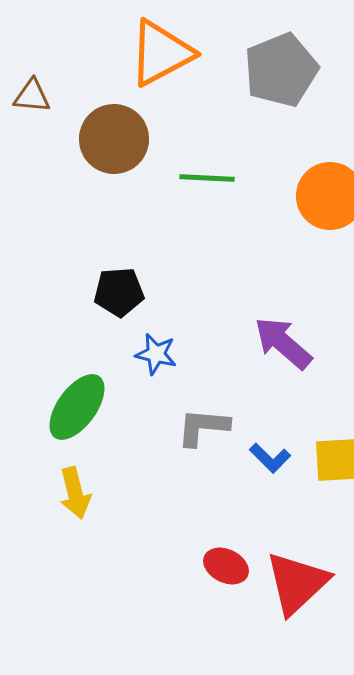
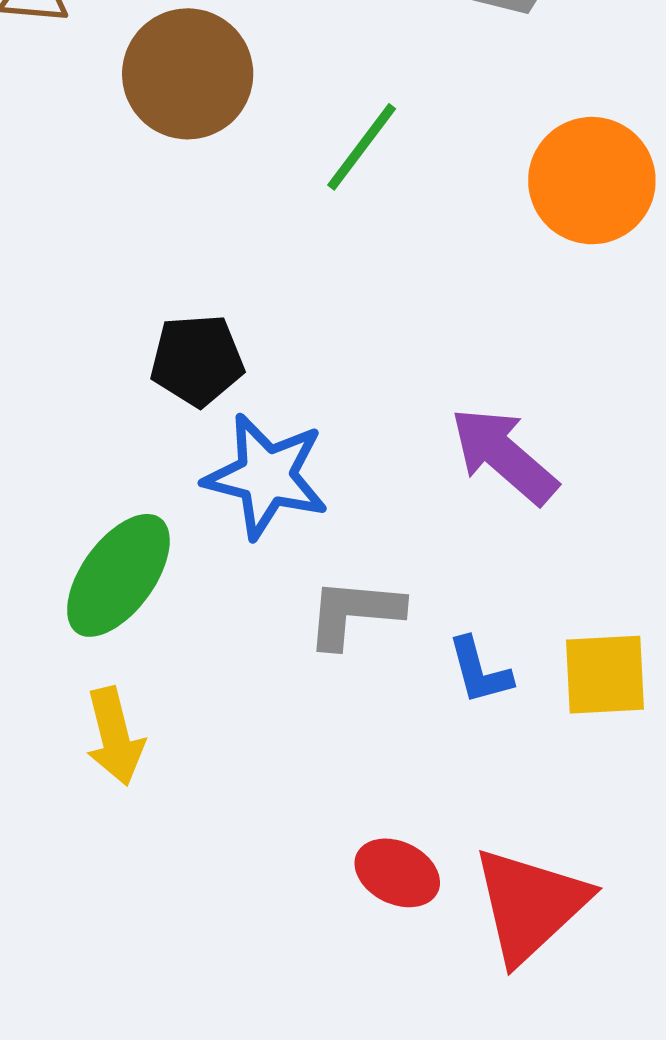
green line: (207, 178) -> (362, 147), turned -56
blue star: (156, 354) -> (266, 476), size x1.6
blue L-shape: (270, 458) -> (480, 671), turned 30

